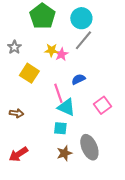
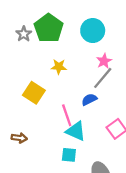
gray line: (83, 40) -> (103, 78), moved
gray star: (14, 47) -> (24, 34), moved
pink star: (61, 54) -> (104, 61), moved

